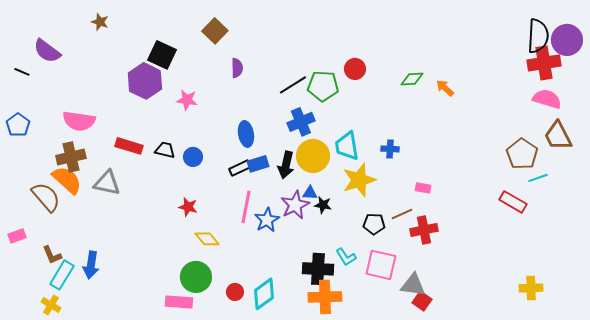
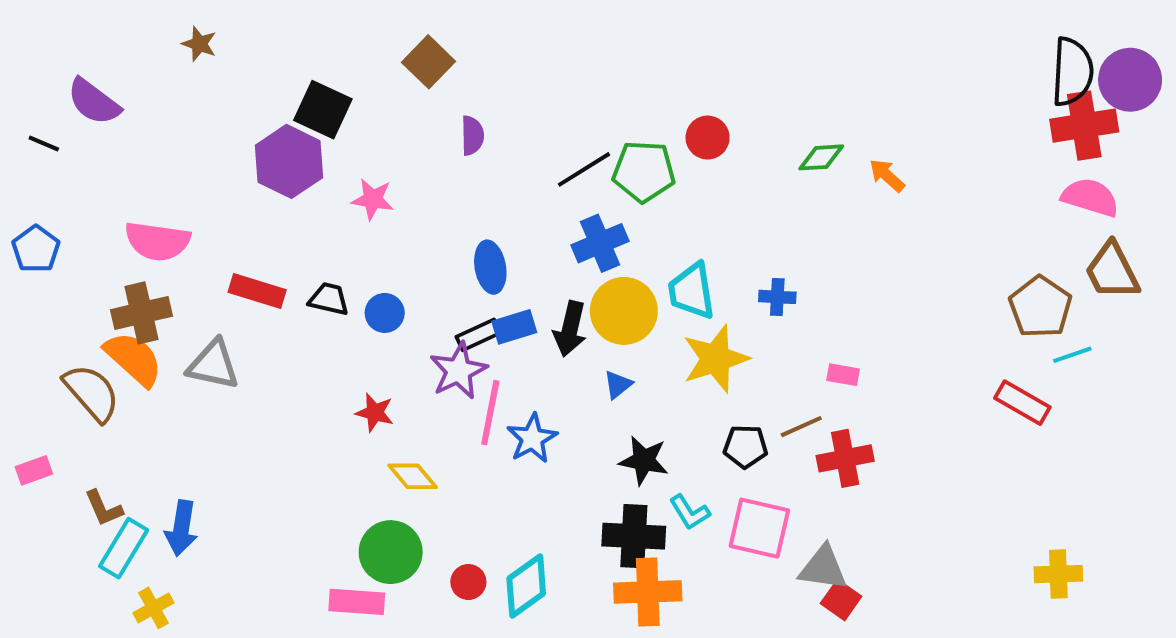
blue triangle: (310, 193) -> (618, 385), turned -42
purple star: (295, 205) -> (458, 371), moved
black star: (323, 205) -> (644, 460), moved, size x1.4
yellow cross: (51, 305) -> (153, 608), moved, turned 30

